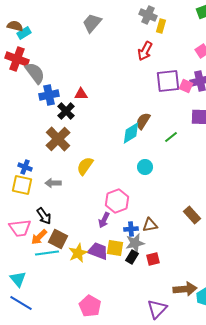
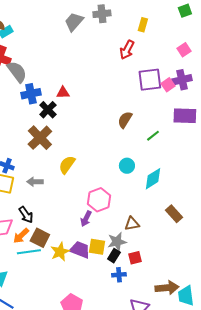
gray cross: (148, 15) -> (102, 14), moved, turned -30
pink square: (186, 86) -> (168, 85), turned 32
cyan diamond: (131, 133) -> (153, 179), moved
blue cross: (131, 229) -> (119, 275), moved

